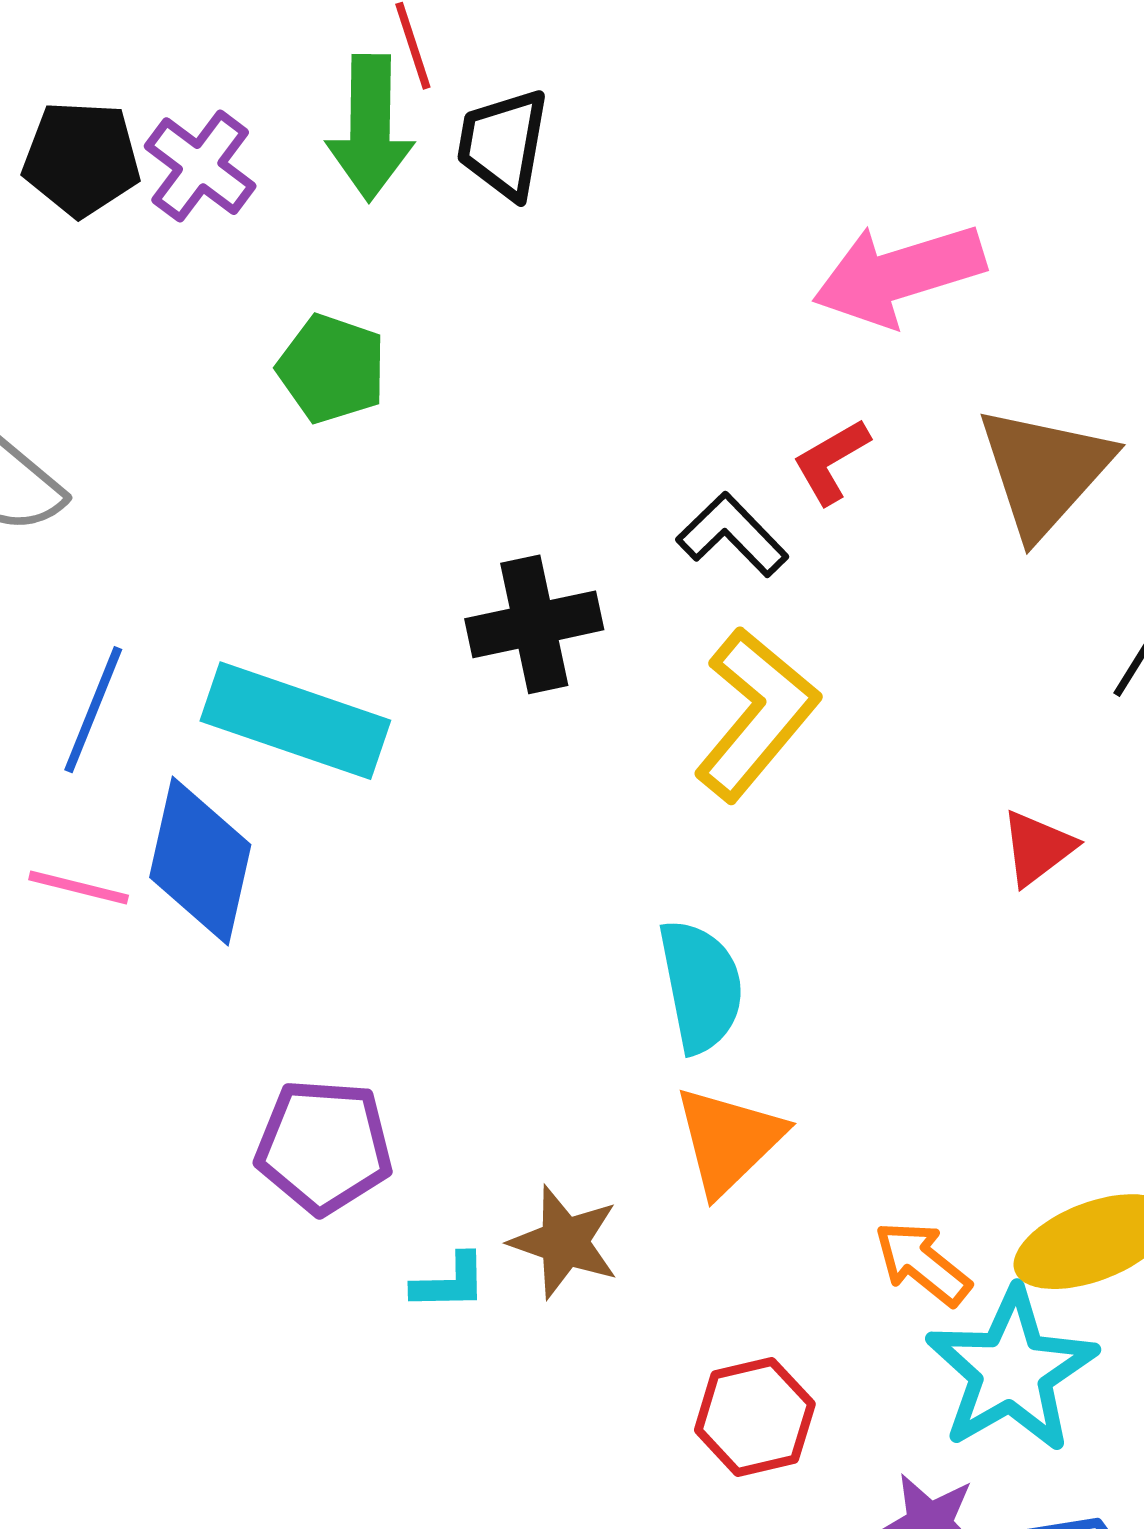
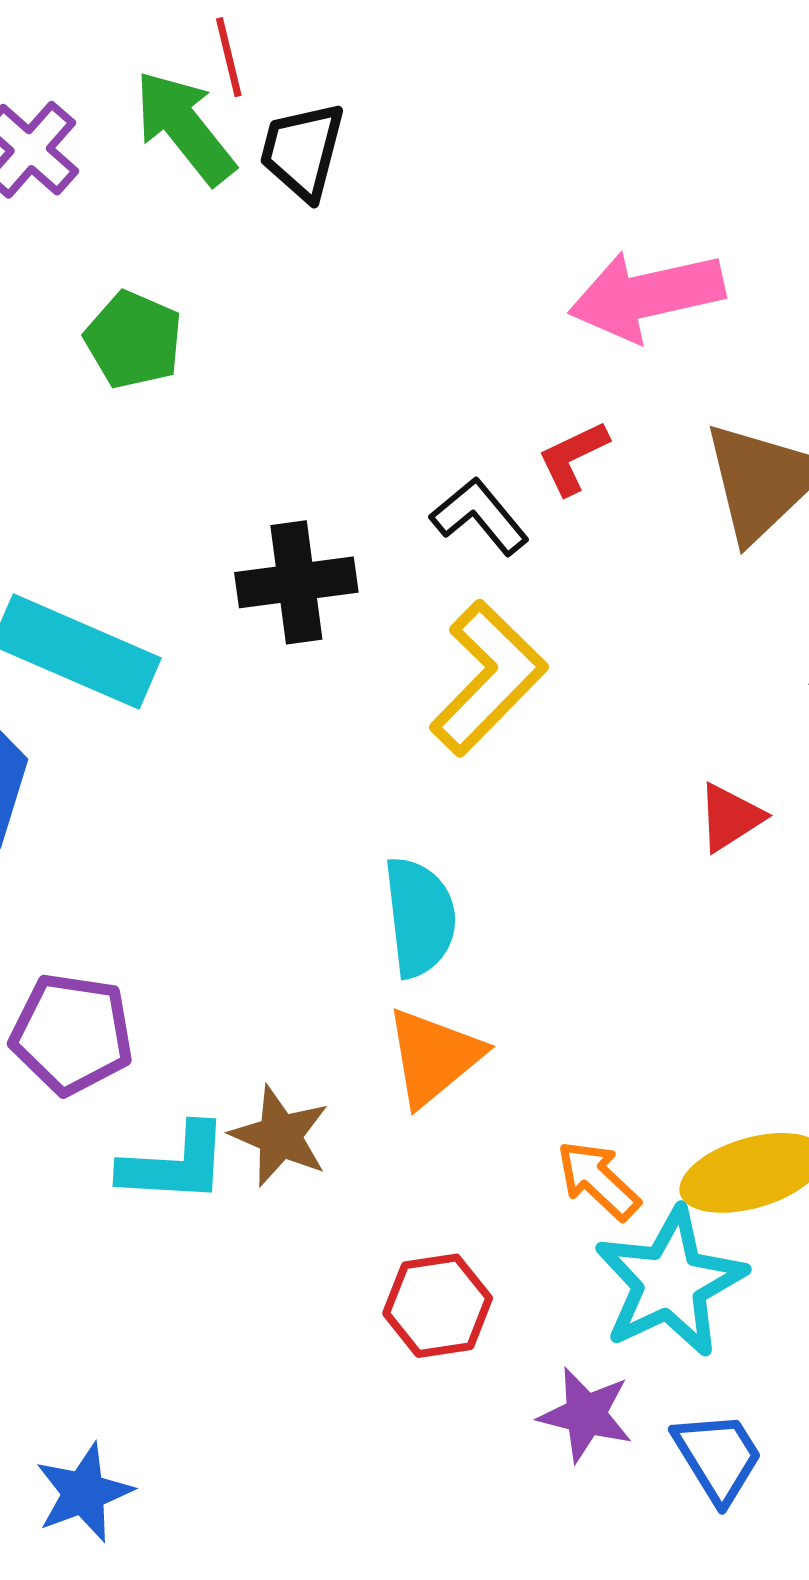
green arrow: (370, 128) -> (185, 127), turned 136
cyan L-shape: (450, 1282) -> (175, 1164), size x1.6

